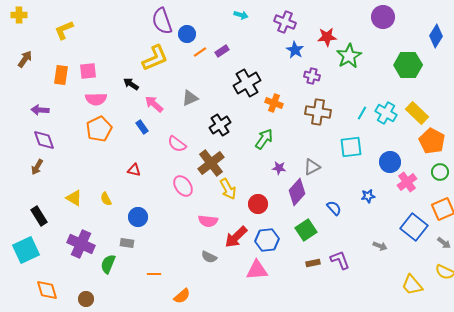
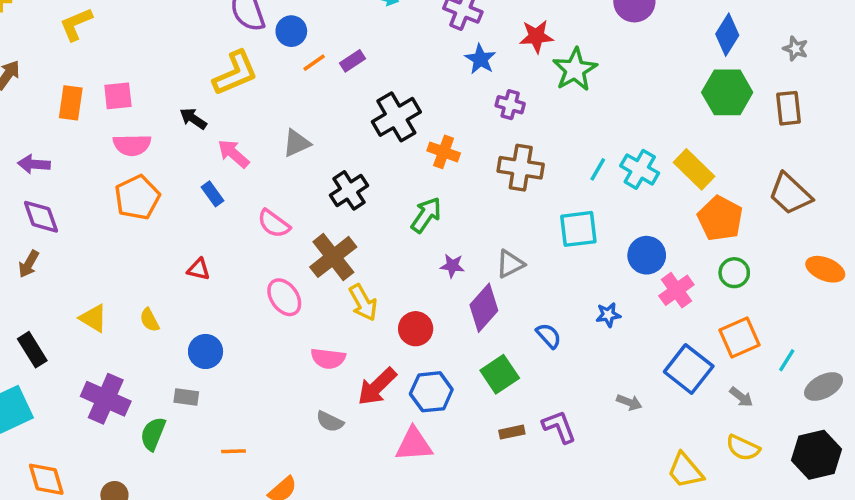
green hexagon: (408, 65) -> (727, 92), moved

